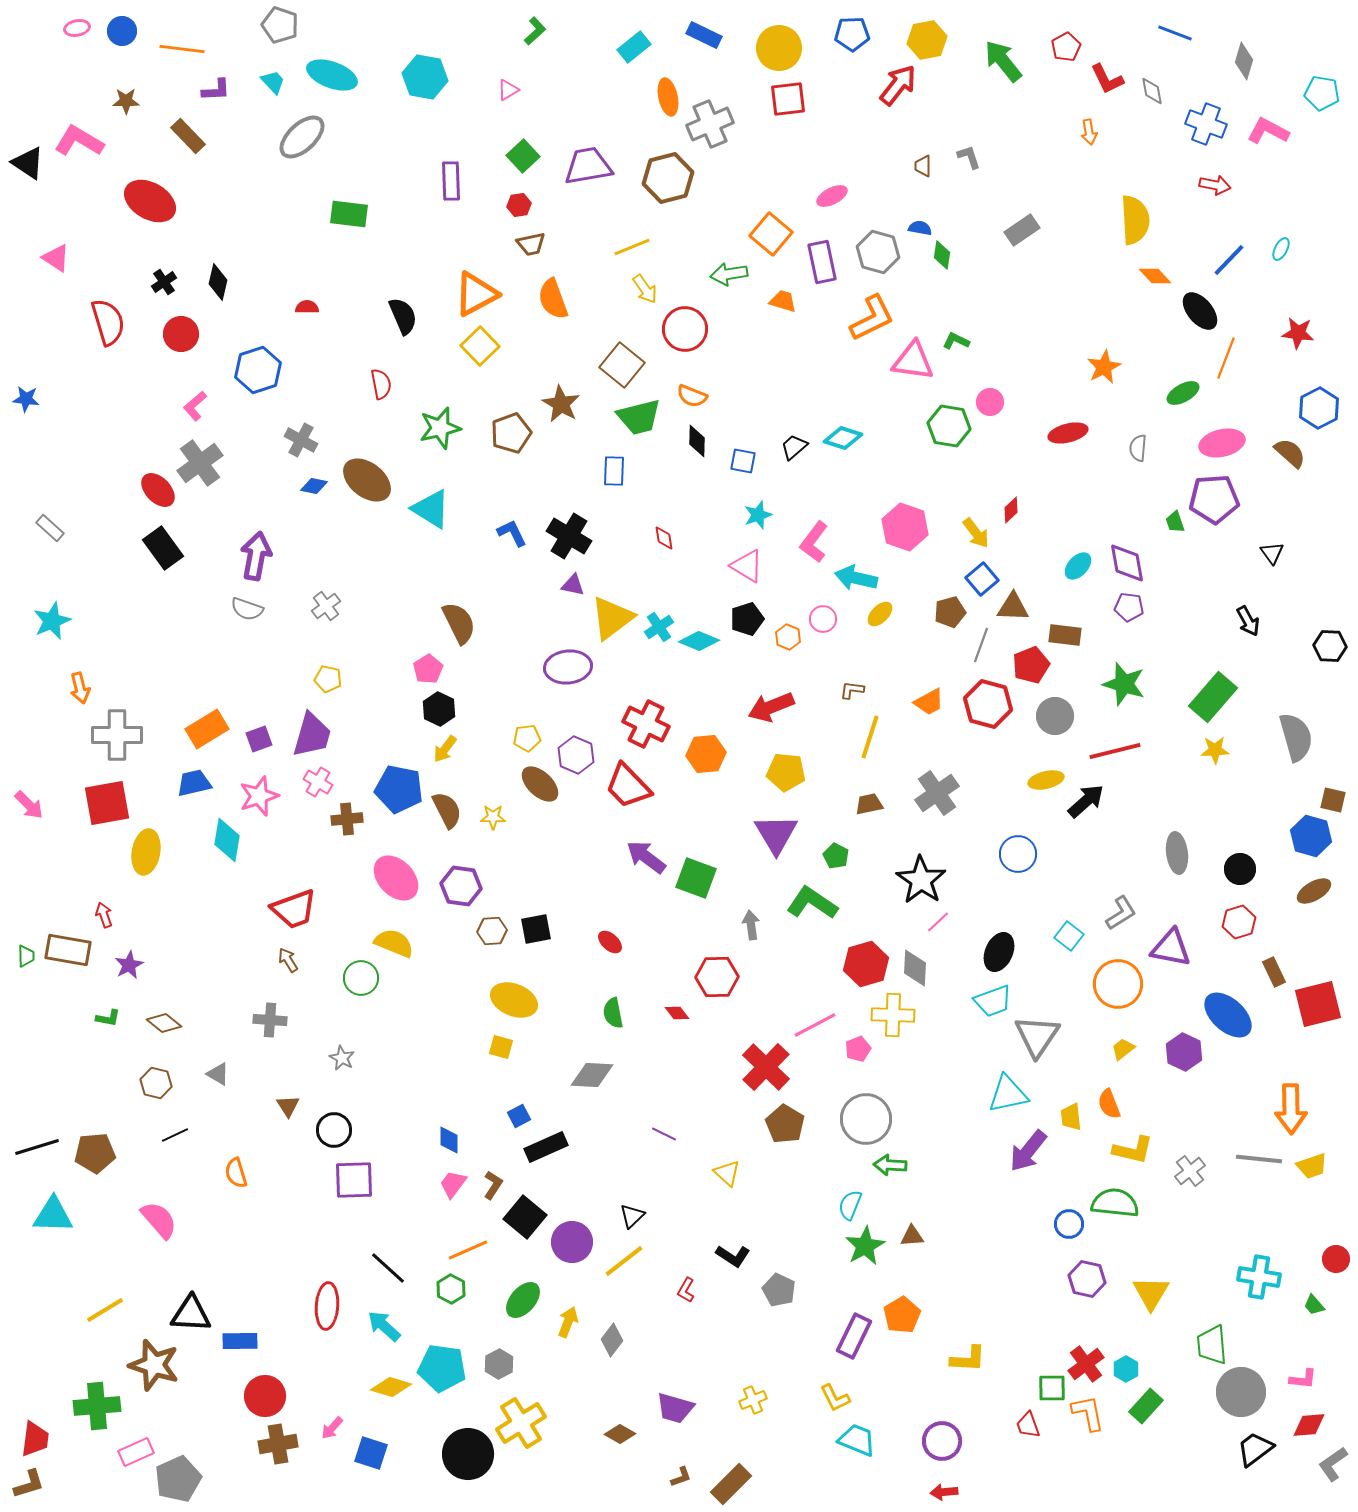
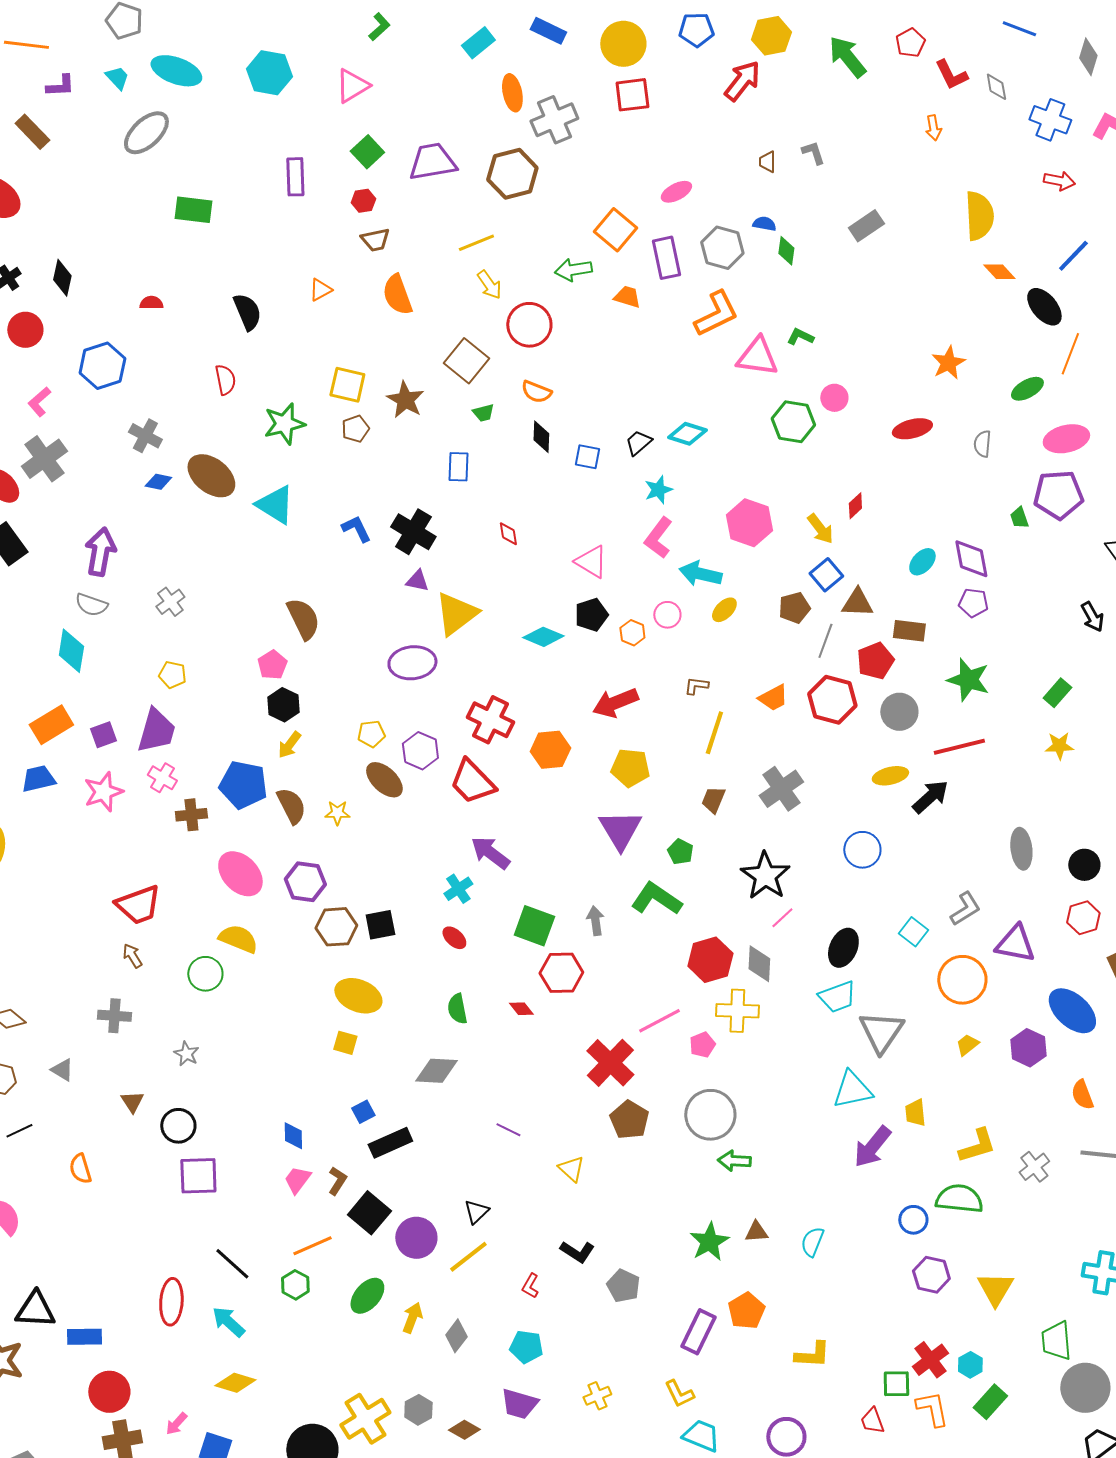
pink triangle: (508, 90) -> (352, 86), size x1.6
orange triangle: (476, 294) -> (320, 290), size x0.5
yellow square: (480, 346) -> (347, 385), moved, turned -33
green trapezoid: (639, 417) -> (483, 413), size x0.5
brown pentagon: (511, 433) -> (355, 429), size x0.7
cyan star: (758, 515) -> (658, 490), moved
cyan cross: (659, 627) -> (458, 889), moved
green rectangle: (1213, 697) -> (1057, 693), size x0.6
brown trapezoid: (869, 804) -> (713, 800), turned -56
cyan diamond: (227, 840) -> (71, 651), moved
green square: (696, 878) -> (534, 926), moved
brown hexagon: (492, 931) -> (336, 927), size x1.4
orange semicircle: (1109, 1104) -> (1082, 1095), moved
yellow L-shape: (1133, 1150) -> (977, 1146), turned -30
cyan semicircle: (850, 1205) -> (812, 1242), moved
gray hexagon: (499, 1364) -> (418, 1410), moved
cyan pentagon: (442, 1368) -> (526, 1347), moved, size x0.7

